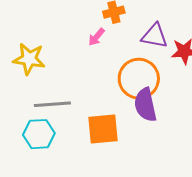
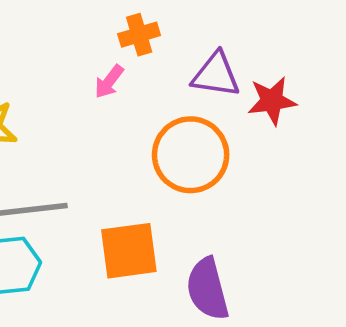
purple semicircle: (145, 105) -> (207, 289), moved

